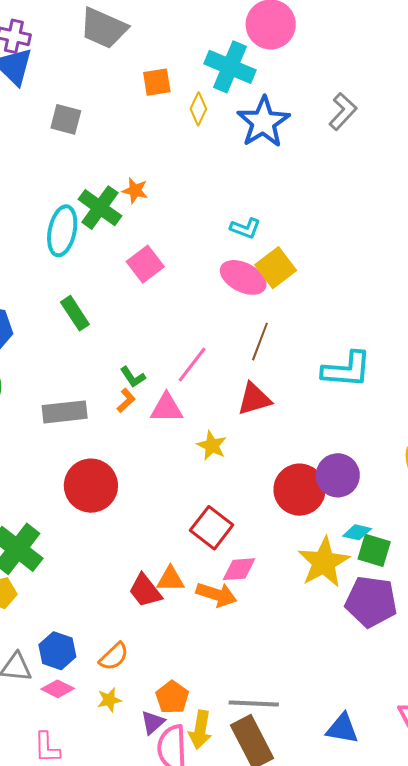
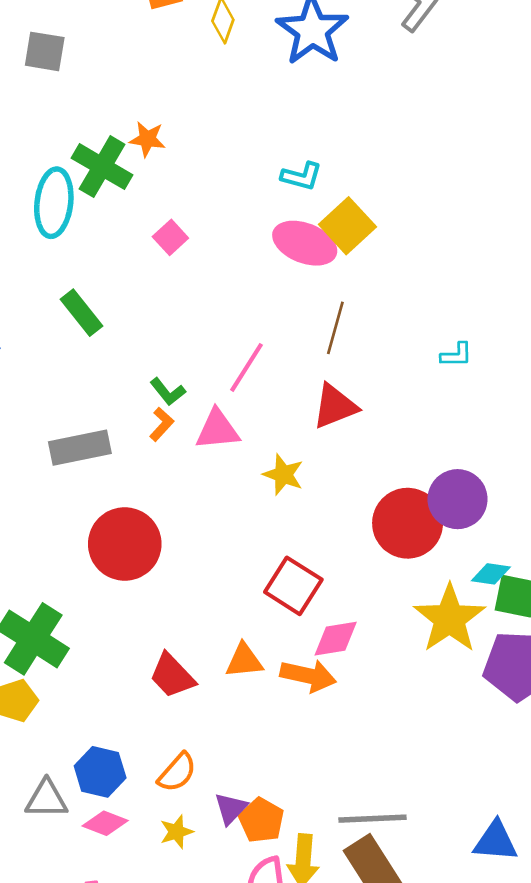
pink square: (145, 264) -> (170, 237), size x0.7
cyan L-shape: (347, 370) -> (456, 355), size x0.5
red trapezoid: (145, 591) -> (172, 676), moved
purple triangle: (153, 722) -> (231, 808), moved

